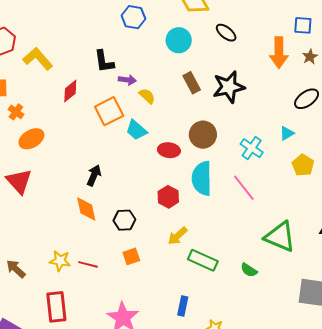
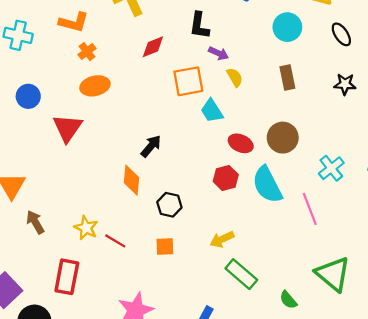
black star: (229, 87) -> (345, 84), moved, size x0.6
cyan semicircle: (202, 178) -> (267, 185), turned -44
red hexagon: (168, 197) -> (226, 178), moved

